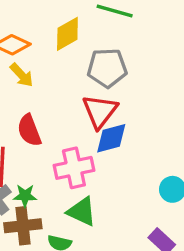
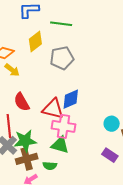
red triangle: (100, 111) -> (53, 109), moved, turned -45
pink cross: (74, 168) -> (63, 126), moved, turned 30
green star: (25, 196) -> (25, 141), size x1.6

